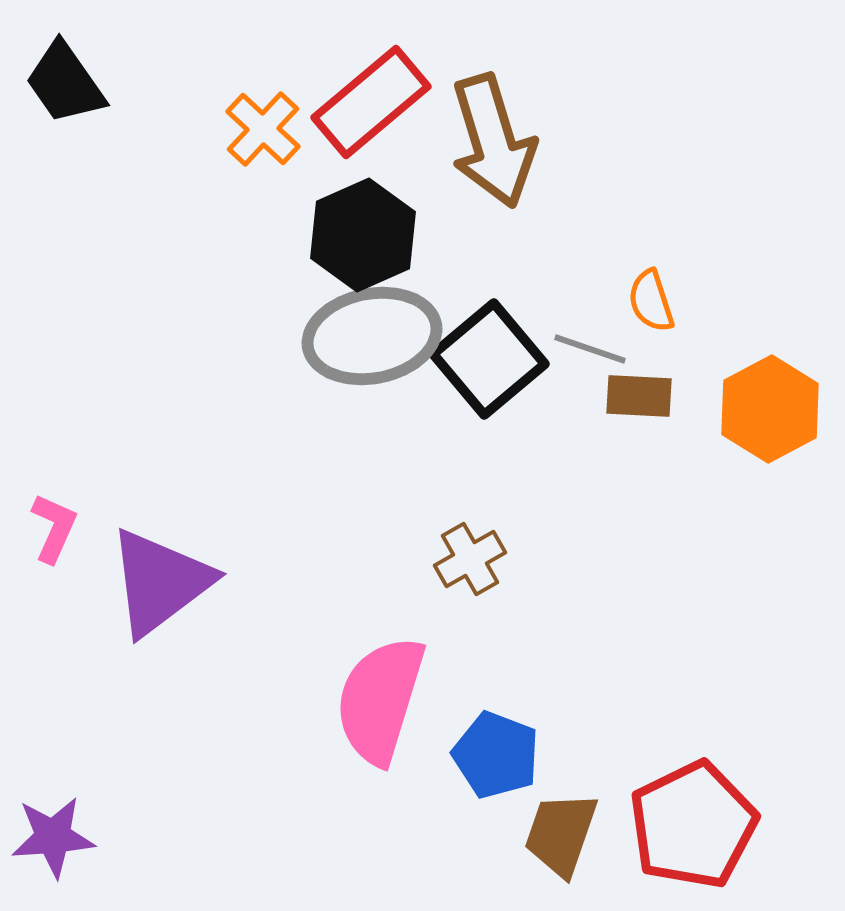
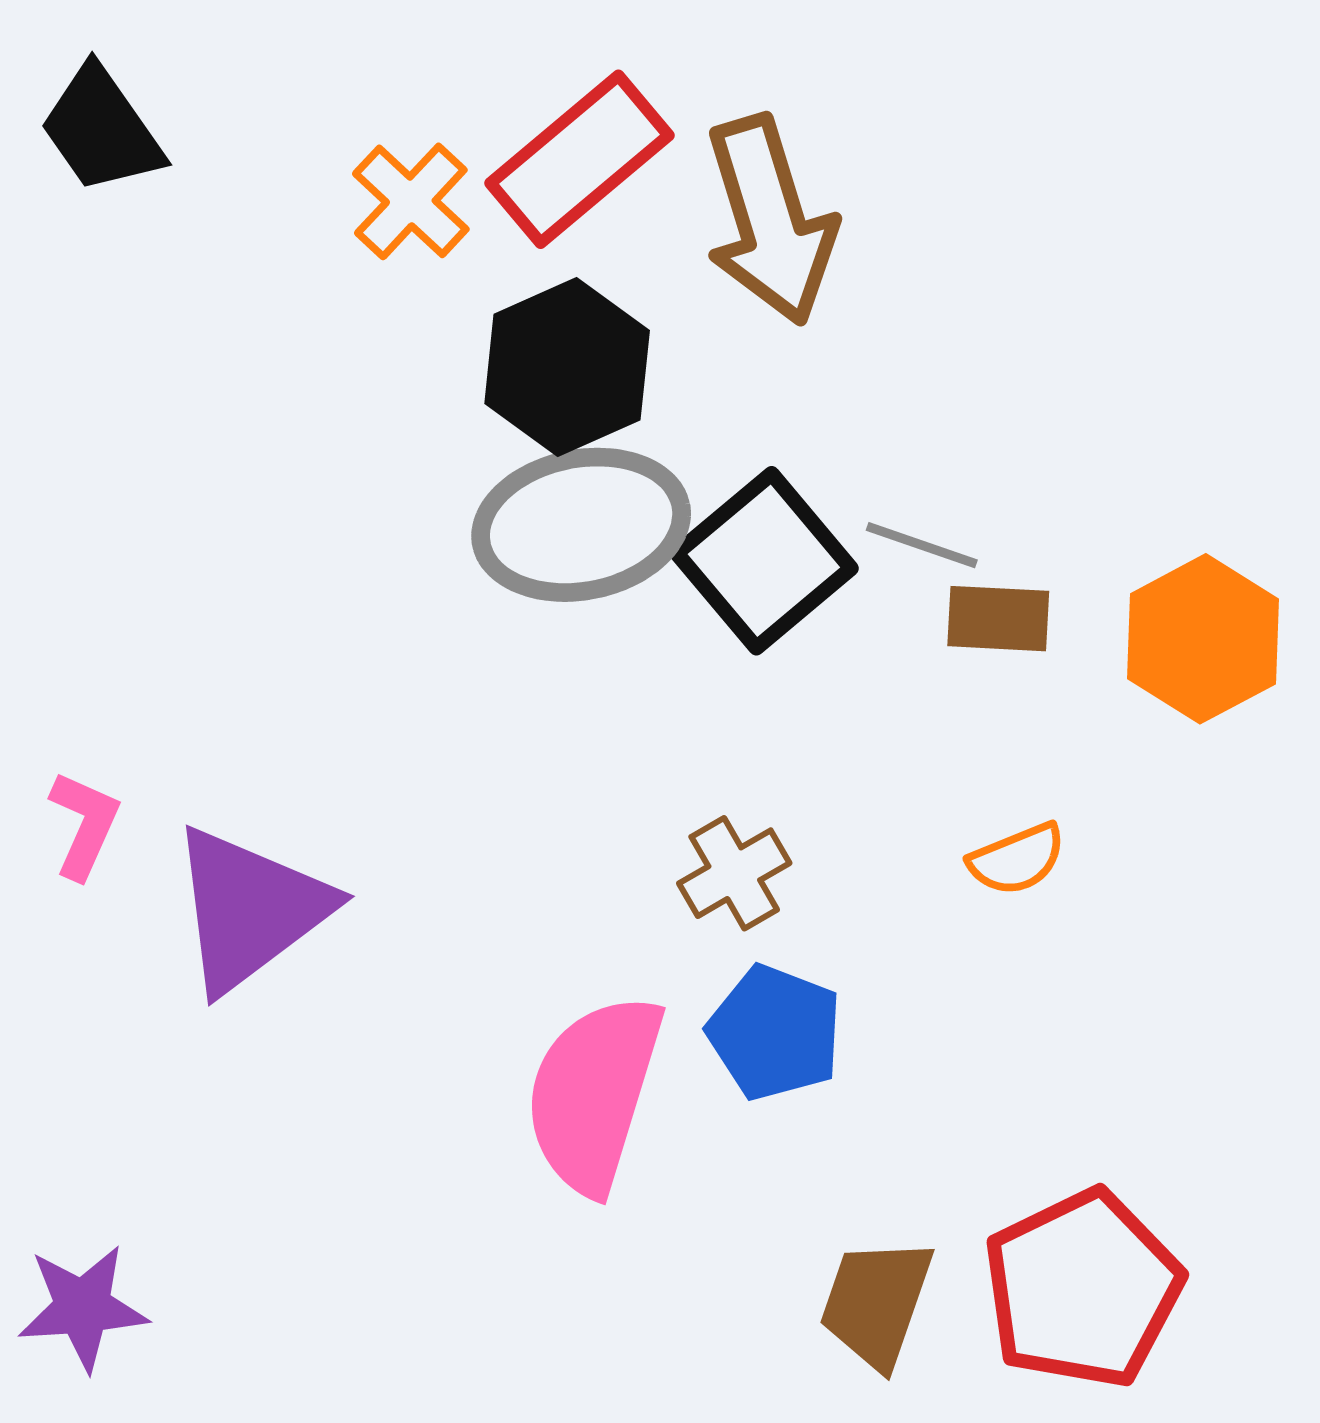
orange semicircle: (651, 301) -> (1017, 859), moved, turned -94
blue pentagon: (496, 755) -> (775, 1033), moved

